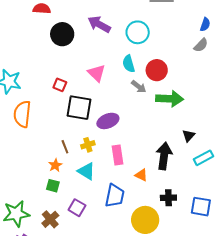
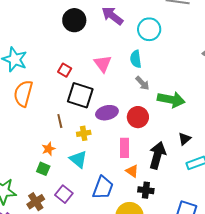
red circle: (157, 70) -> (138, 117), moved
brown line: (65, 147) -> (60, 121), moved
pink rectangle: (117, 155) -> (124, 148), moved
black cross: (168, 198) -> (146, 190), moved

